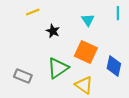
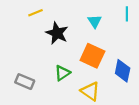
black star: (53, 31) -> (57, 33), size x1.5
green triangle: (58, 68) -> (62, 73), size x0.7

